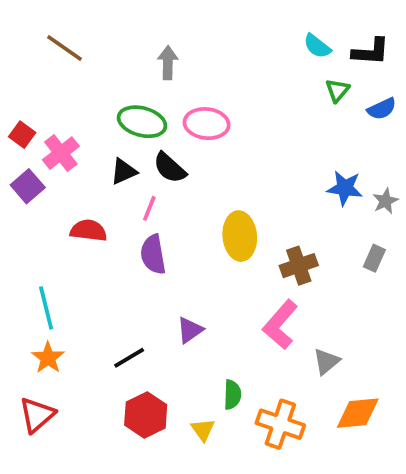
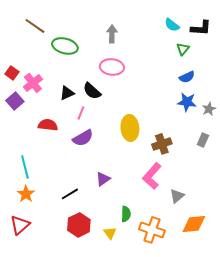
gray arrow: (168, 63) -> (112, 34), moved
blue semicircle: (382, 109) -> (187, 77), moved
green ellipse: (142, 122) -> (65, 46), moved
purple semicircle: (153, 254) -> (83, 138), turned -110

